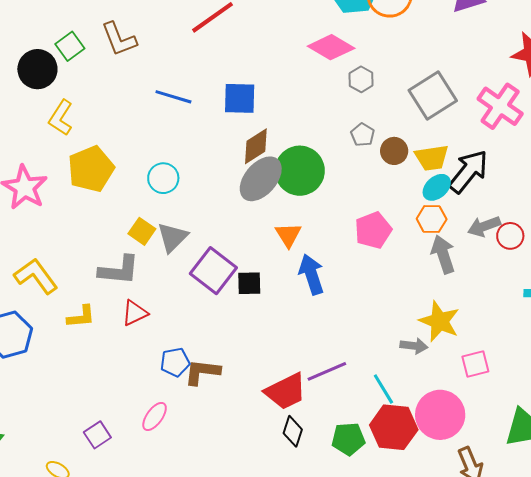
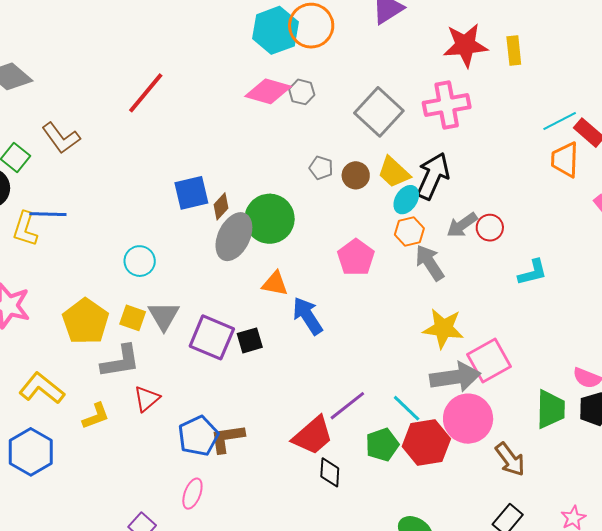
gray hexagon: (361, 79) -> (302, 92), moved
blue line: (173, 97) -> (48, 214), moved
blue square: (240, 98) -> (191, 193), moved
pink cross: (500, 106) -> (447, 105), turned -30
brown diamond: (256, 146) -> (221, 206), size x0.7
yellow trapezoid: (432, 158) -> (394, 172), turned 66
yellow pentagon: (91, 169) -> (86, 321), moved
orange triangle: (288, 235) -> (275, 284), turned -32
gray arrow: (414, 346) -> (455, 377), moved, size x1.8
blue pentagon: (175, 362) -> (198, 436), size x1.4
pink square: (475, 364) -> (489, 360), size x1.5
green pentagon: (348, 439) -> (382, 445), moved

